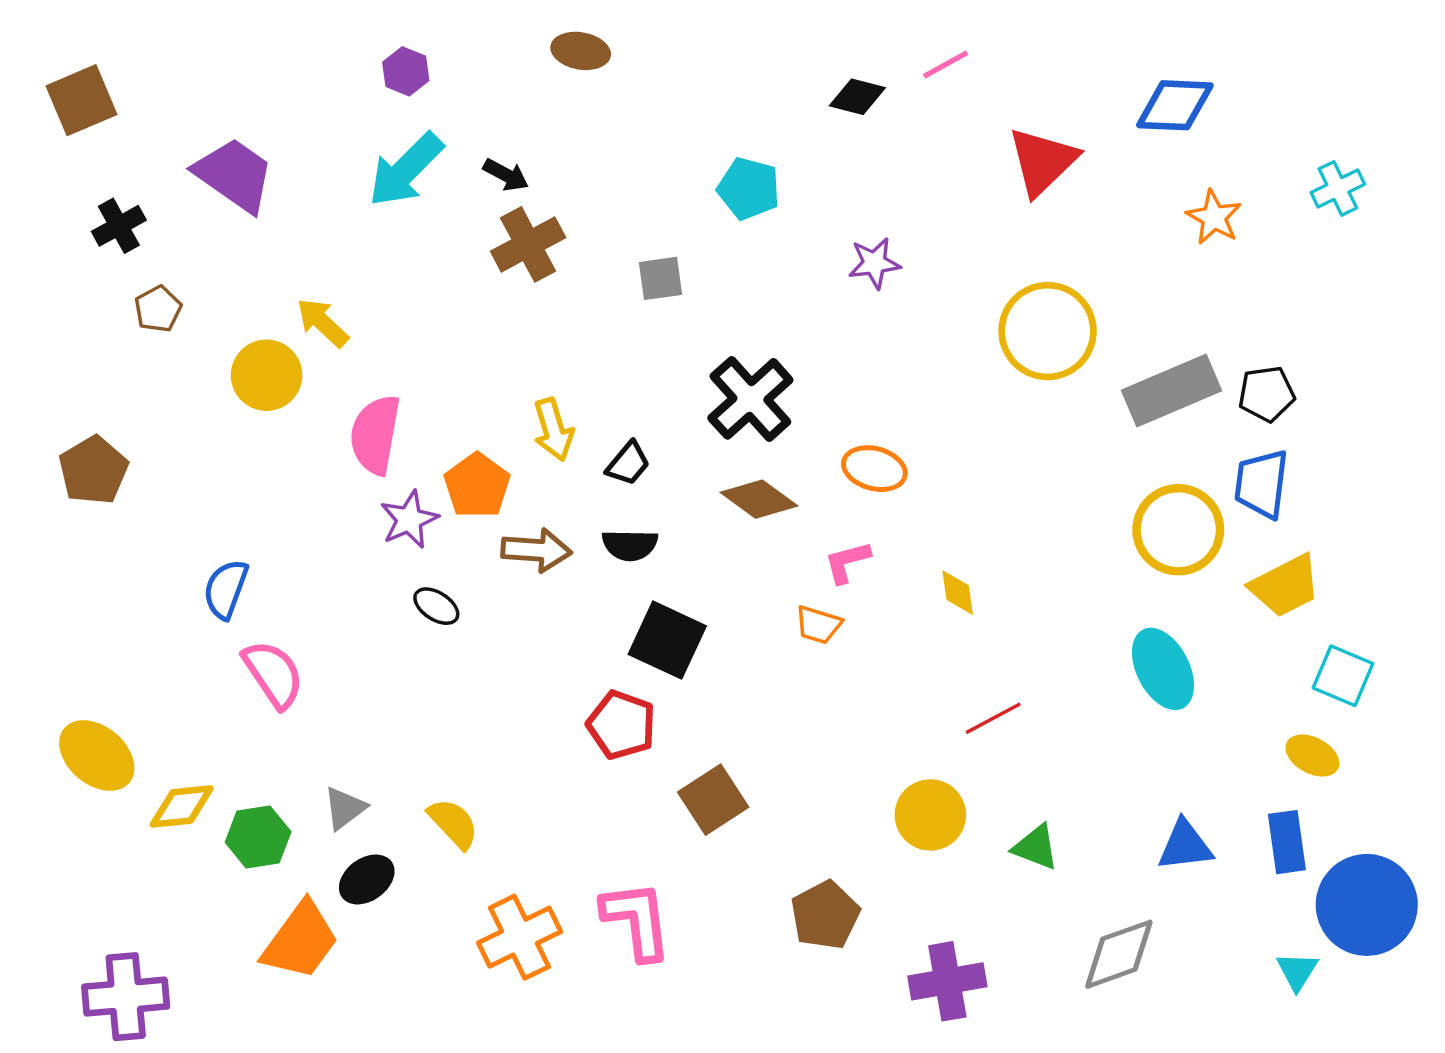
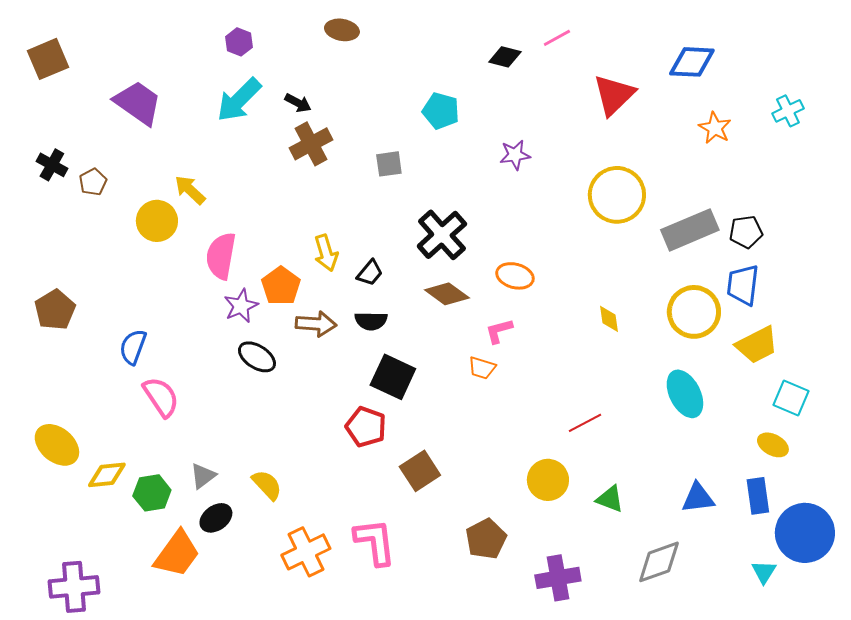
black cross: (119, 226) -> (52, 165), moved, turned -32
brown pentagon: (93, 470) -> (55, 310), moved
yellow diamond: (958, 593) -> (609, 319), moved
black ellipse: (436, 606) -> (257, 357), size x1.4

